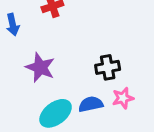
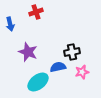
blue semicircle: (91, 104) -> (58, 67), moved

